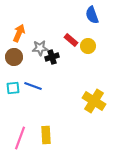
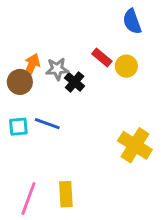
orange arrow: (19, 33) -> (31, 66), moved
black cross: (52, 57) -> (75, 82), turned -32

